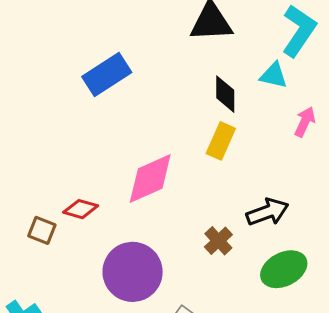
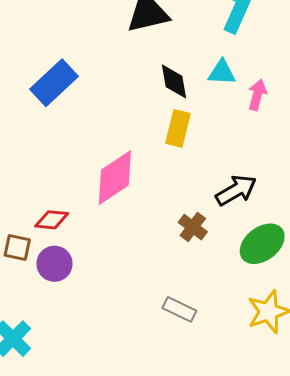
cyan triangle: (274, 75) -> (222, 73), moved
purple circle: (133, 272) -> (54, 264), moved, size x0.6

